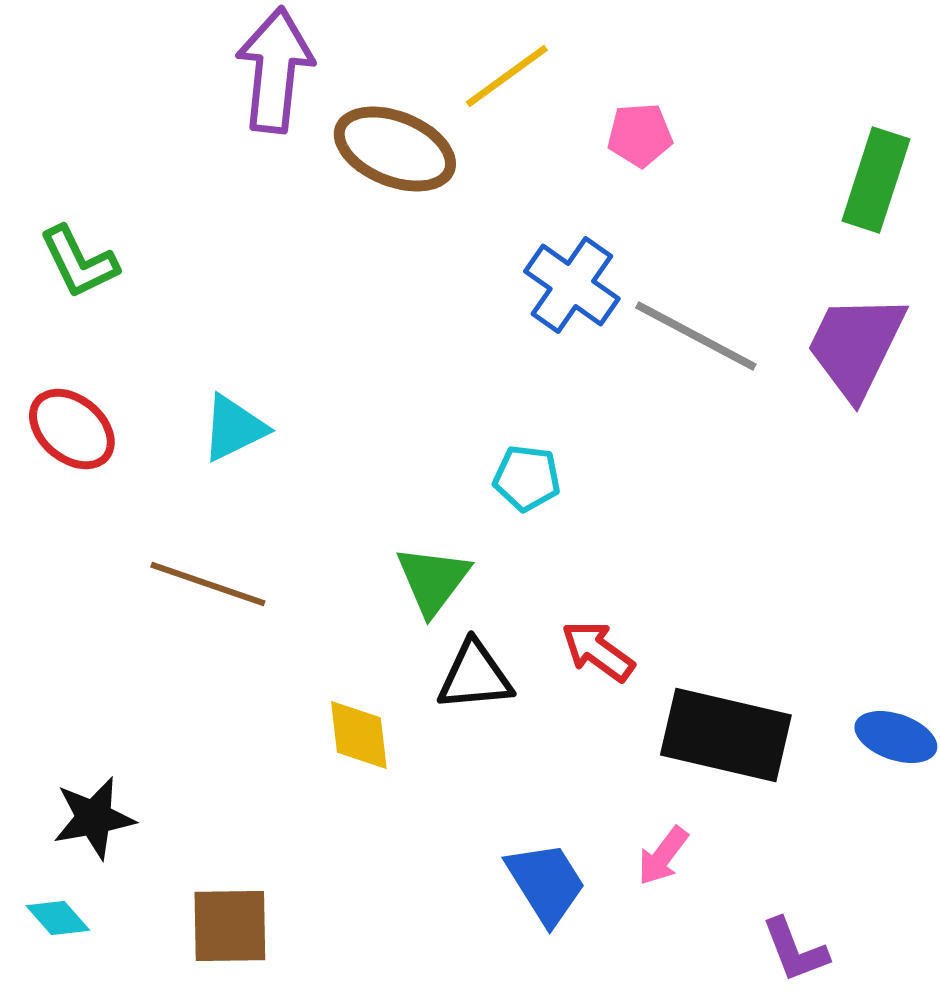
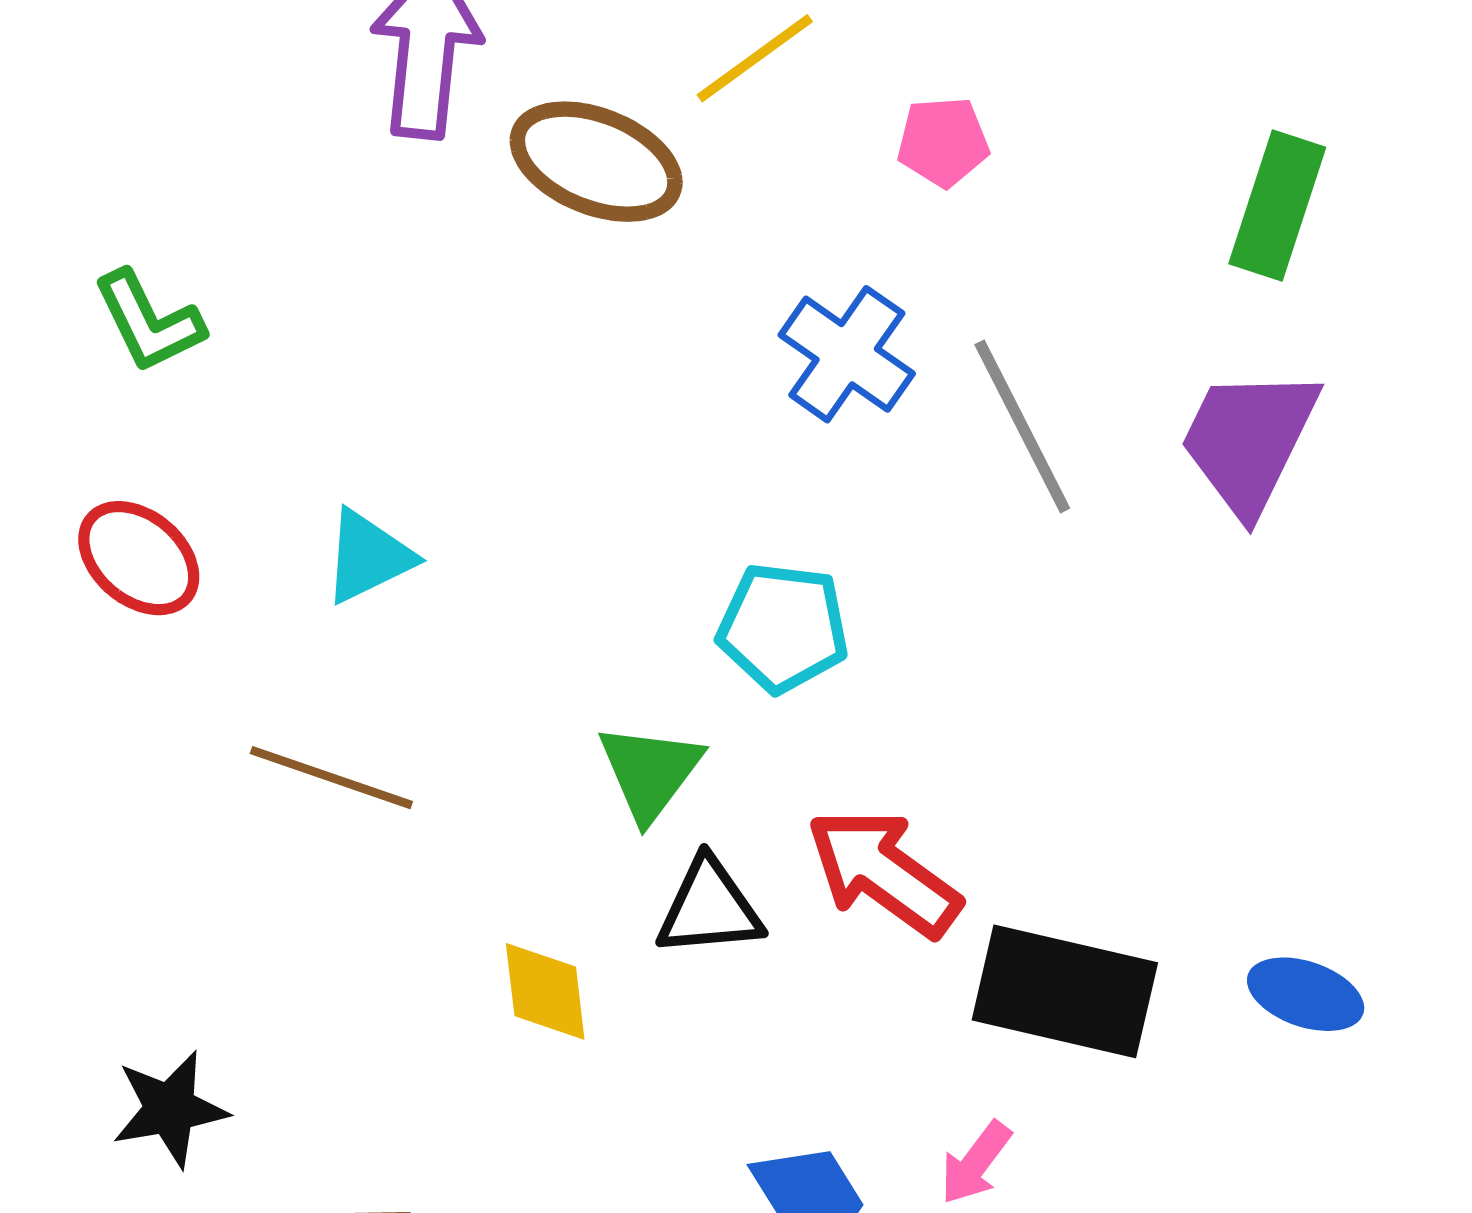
gray line: (696, 336) -> (1022, 426), turned 35
cyan pentagon: (527, 478) -> (783, 627), size x1.4
red arrow: (598, 651) -> (884, 872), size x1.5

